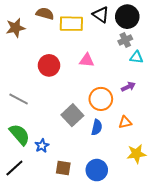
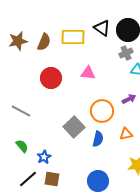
brown semicircle: (45, 14) -> (44, 42), moved, turned 96
green semicircle: (20, 134) -> (22, 146), size x0.6
black line: (14, 168) -> (28, 179), moved
brown square: (63, 168) -> (52, 179), moved

